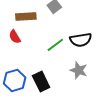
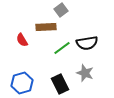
brown rectangle: (26, 16) -> (46, 27), moved
black rectangle: (41, 81) -> (60, 84), moved

